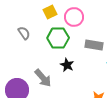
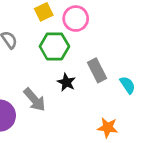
gray rectangle: (94, 45) -> (97, 70), moved, turned 54

